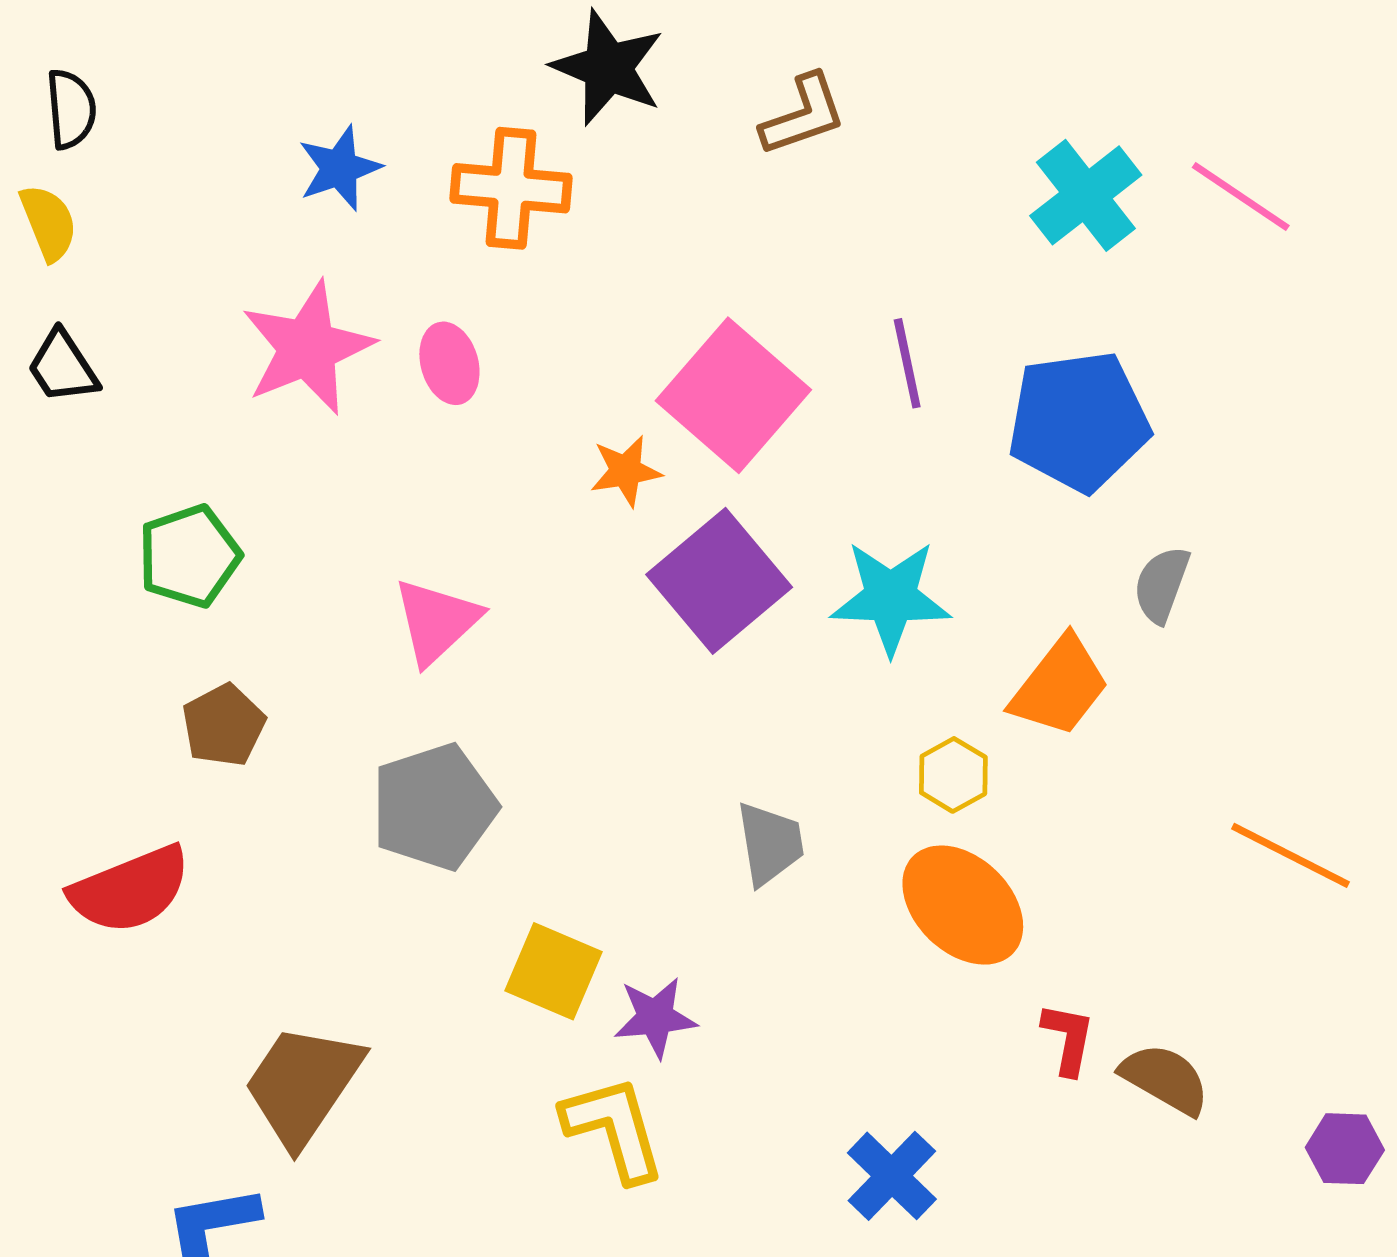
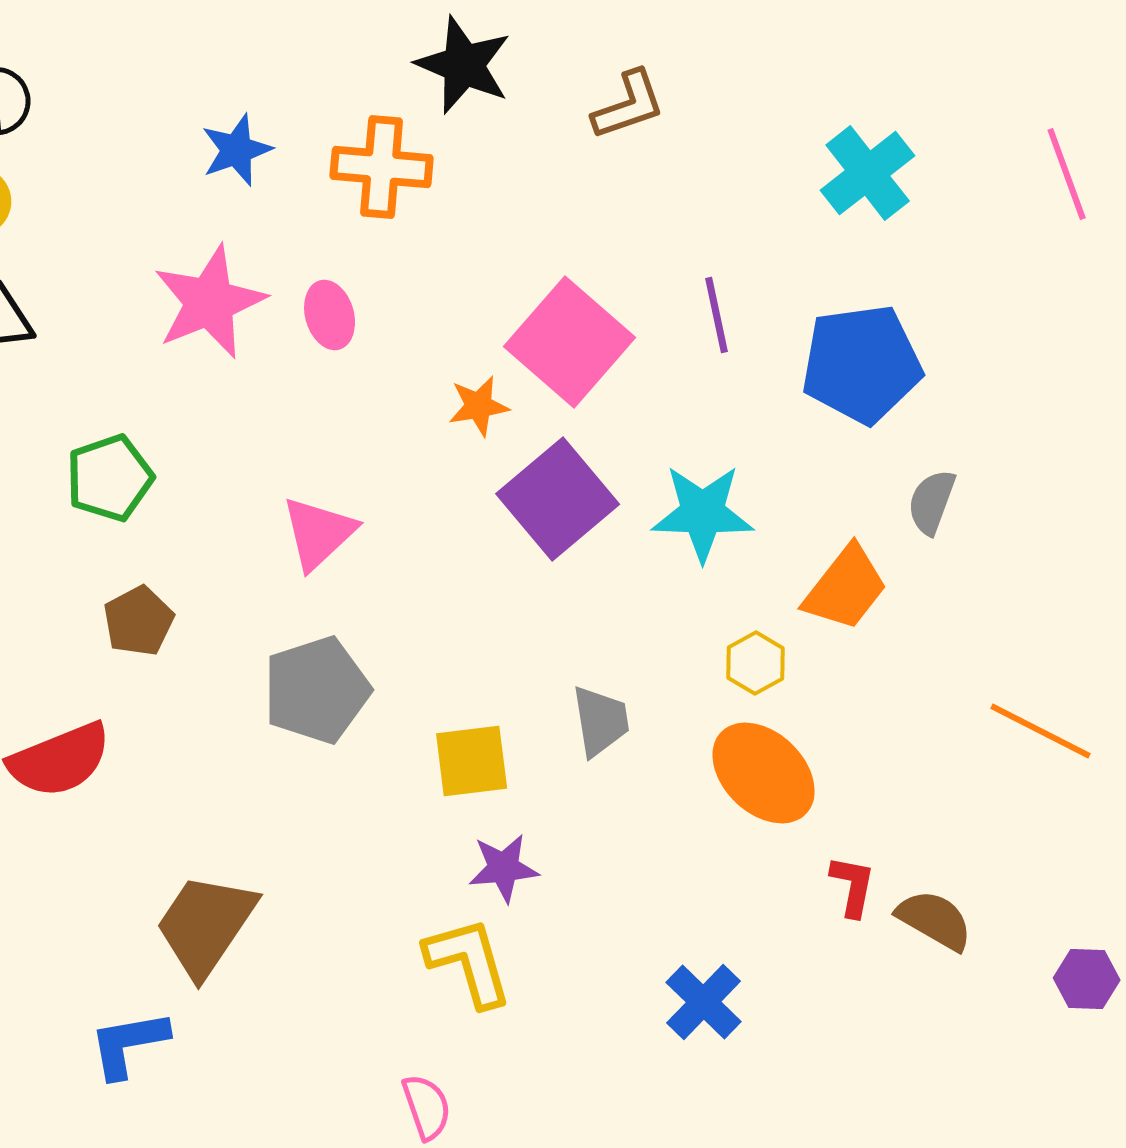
pink line: (1241, 197) -> (1067, 174), moved, turned 36
yellow square: (554, 971) -> (472, 761), moved, turned -30

